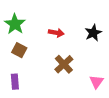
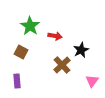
green star: (15, 24) -> (30, 26), moved
black star: (93, 33) -> (81, 50), moved

